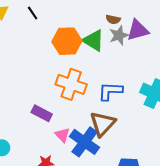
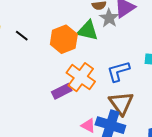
black line: (33, 13) -> (22, 36), moved
orange cross: (71, 84) -> (81, 77), turned 36
purple rectangle: (42, 113) -> (62, 91), moved, turned -36

